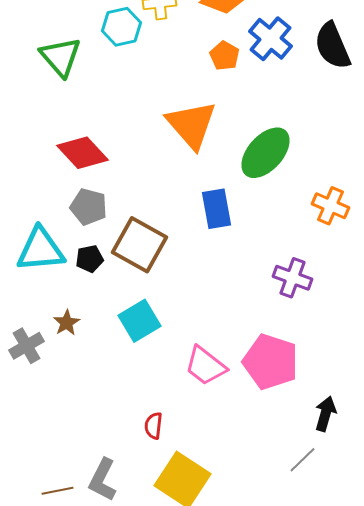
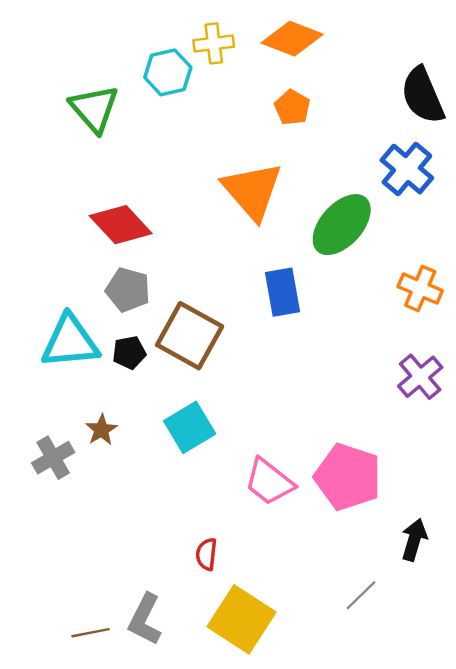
blue cross: (270, 39) -> (407, 169), moved
purple cross: (292, 278) -> (420, 377), moved, turned 30
gray line: (302, 460) -> (361, 595), moved

